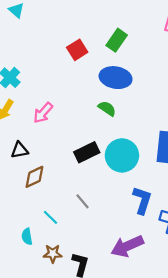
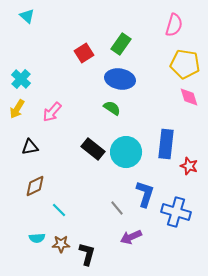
black rectangle: (87, 152) -> (93, 149), turned 65
brown diamond: (34, 177) -> (35, 186), moved
gray line: (82, 201) -> (117, 208), moved
cyan semicircle: (27, 237) -> (37, 238), moved, turned -84
purple arrow: (127, 246) -> (131, 237), size x0.7

